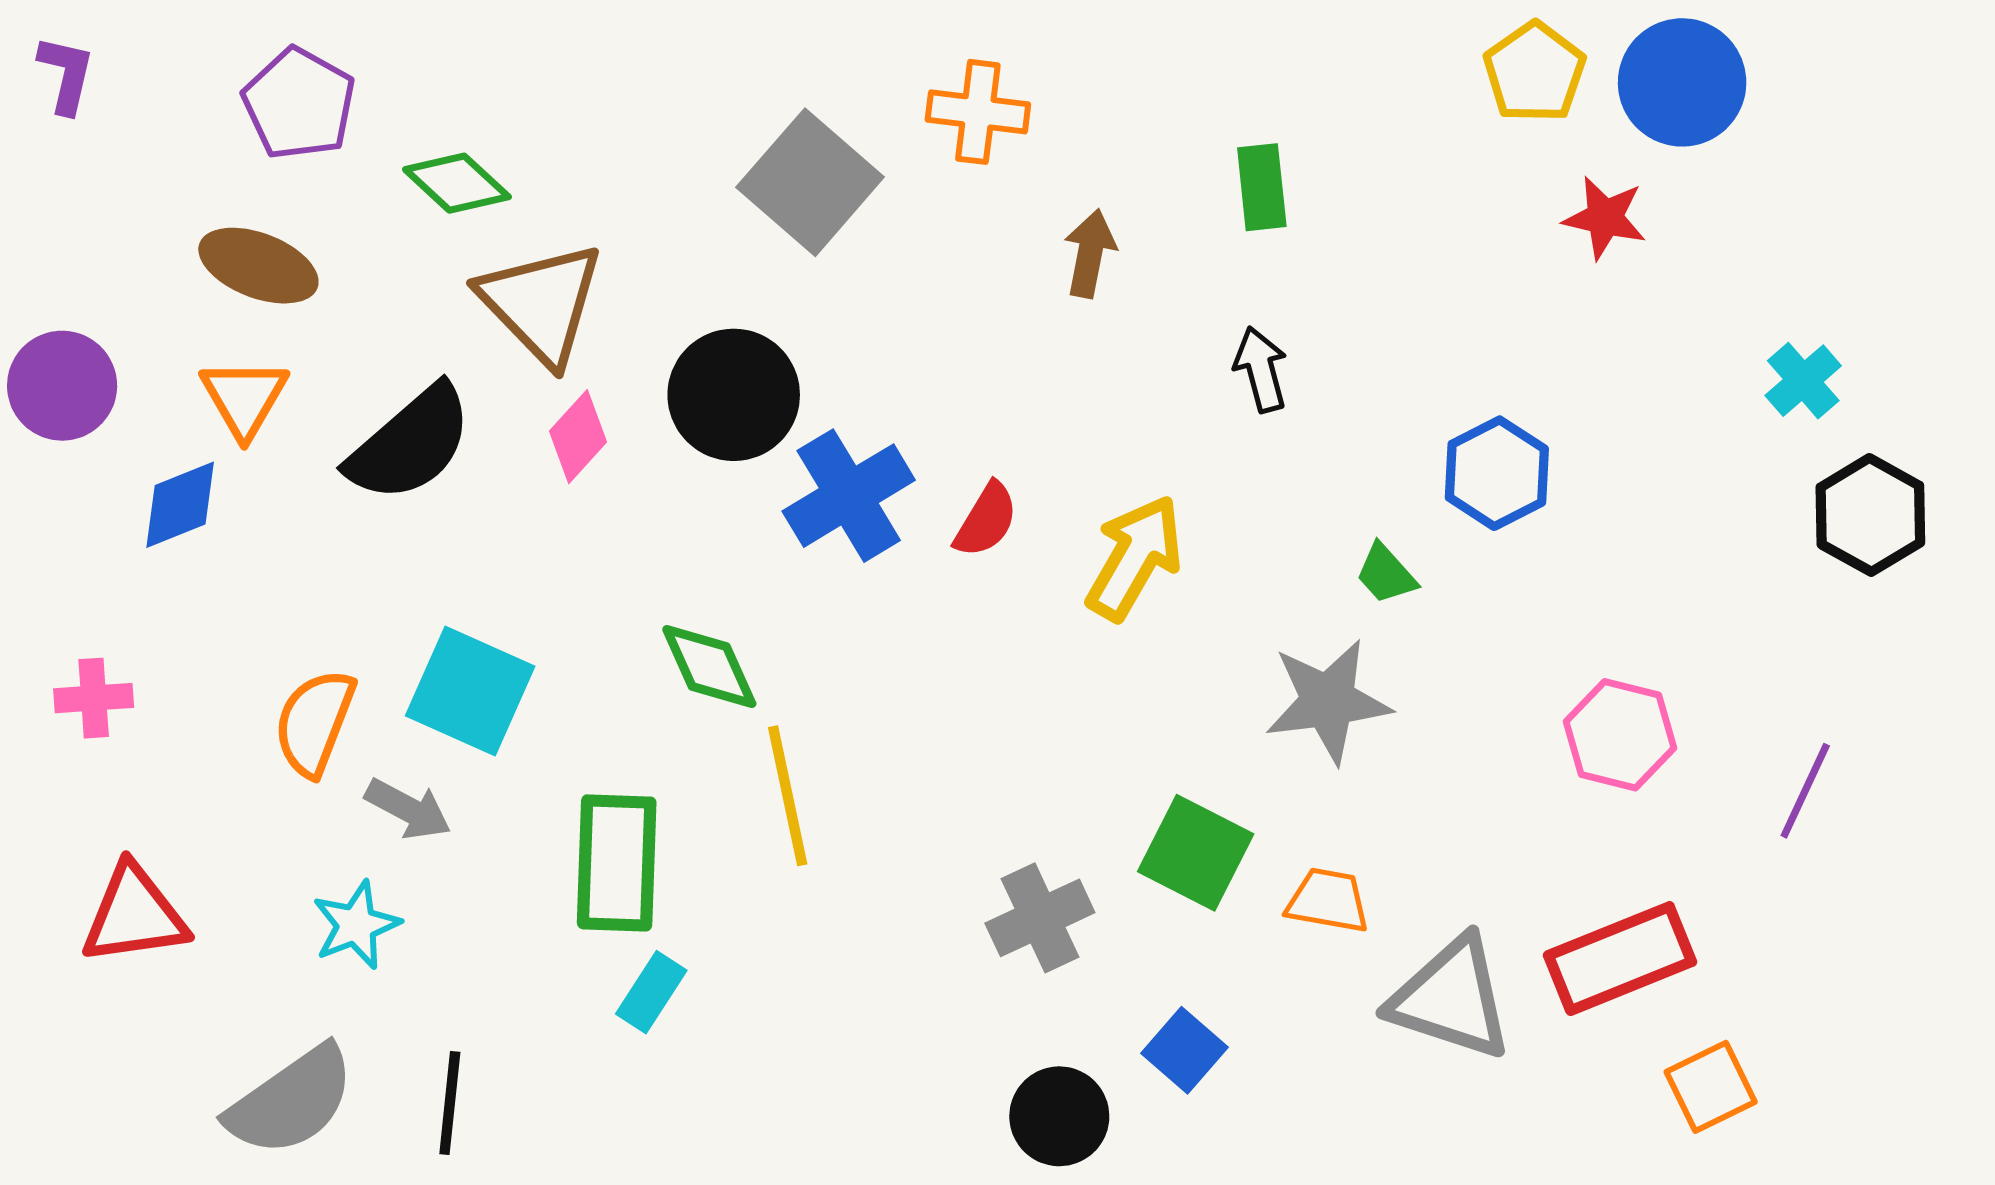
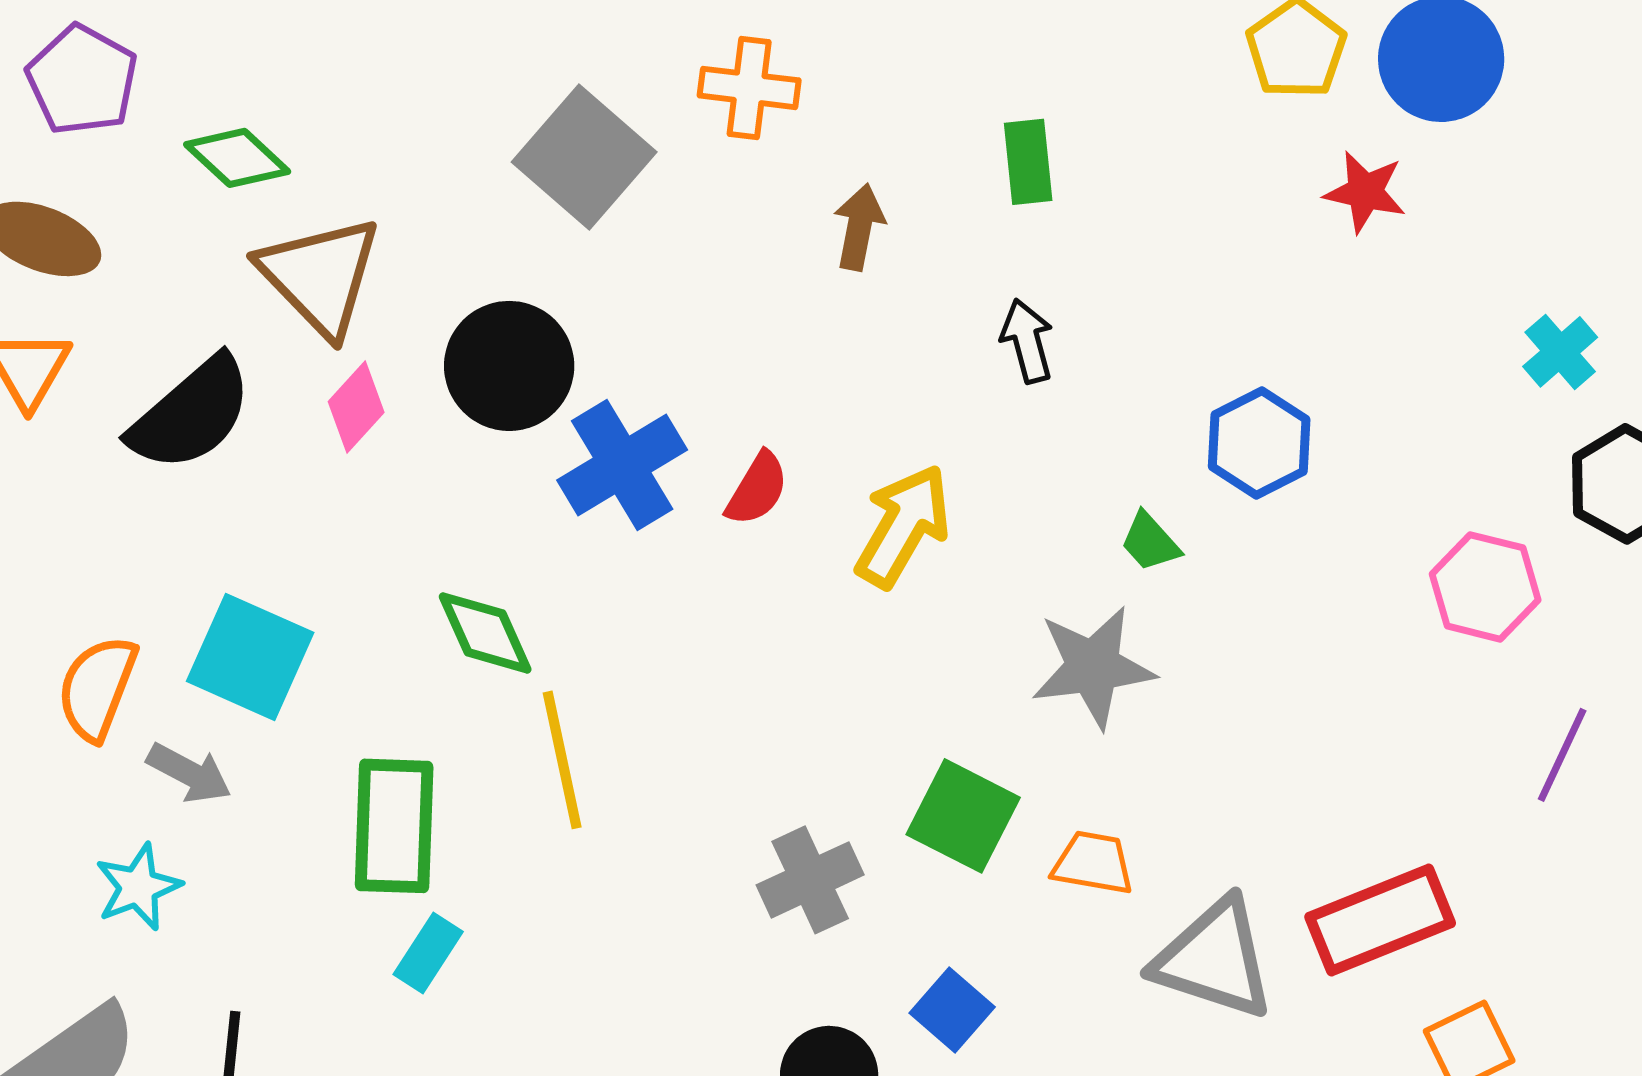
pink hexagon: (1620, 735) -> (1485, 587), moved

